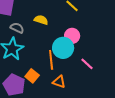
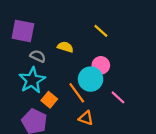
orange line: (51, 60) -> (77, 93), turned -30
orange square: (32, 76) -> (49, 100), moved

